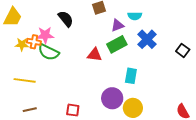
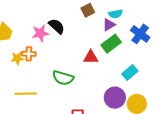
cyan semicircle: (135, 16) -> (116, 14), moved
pink star: (45, 35) -> (40, 33), moved
green semicircle: (49, 52) -> (63, 78), moved
cyan rectangle: (131, 76) -> (130, 73), turned 49

